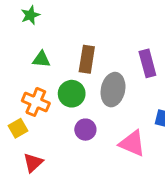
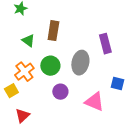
green triangle: (41, 59) -> (28, 41), turned 32
brown rectangle: (87, 59) -> (53, 31), moved
orange cross: (36, 102) -> (24, 72), turned 30

